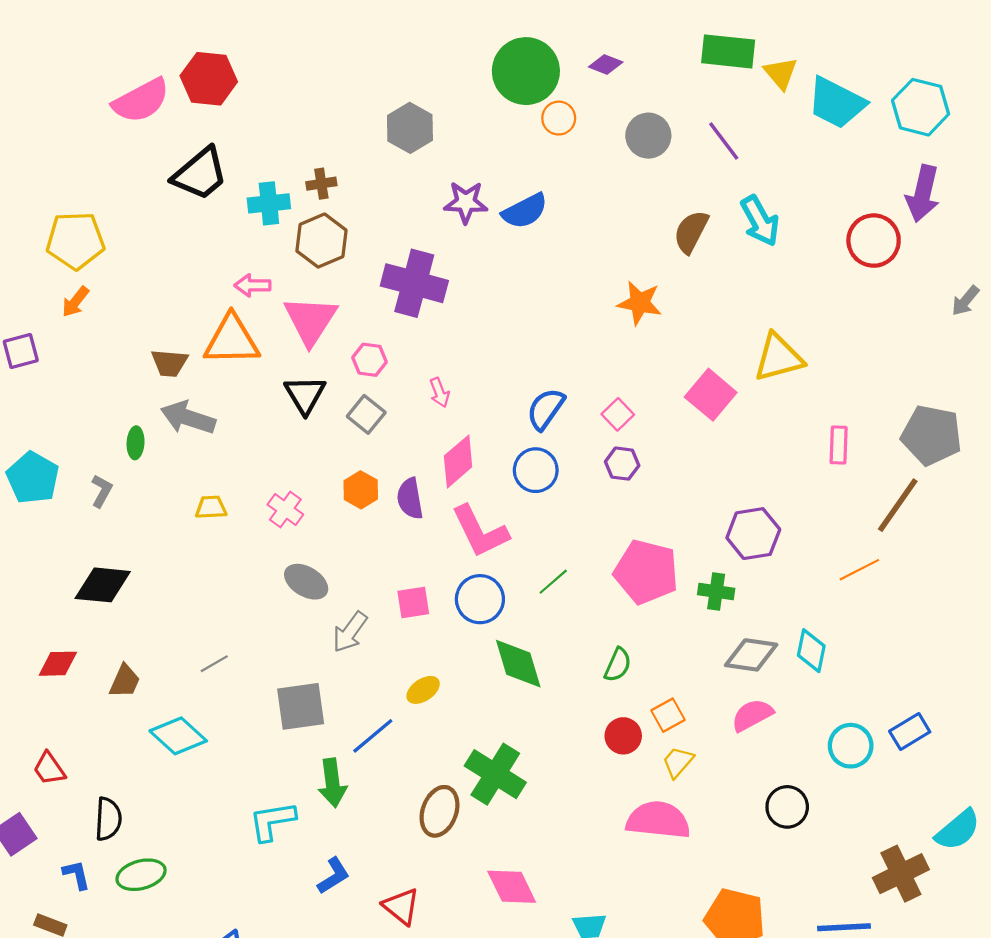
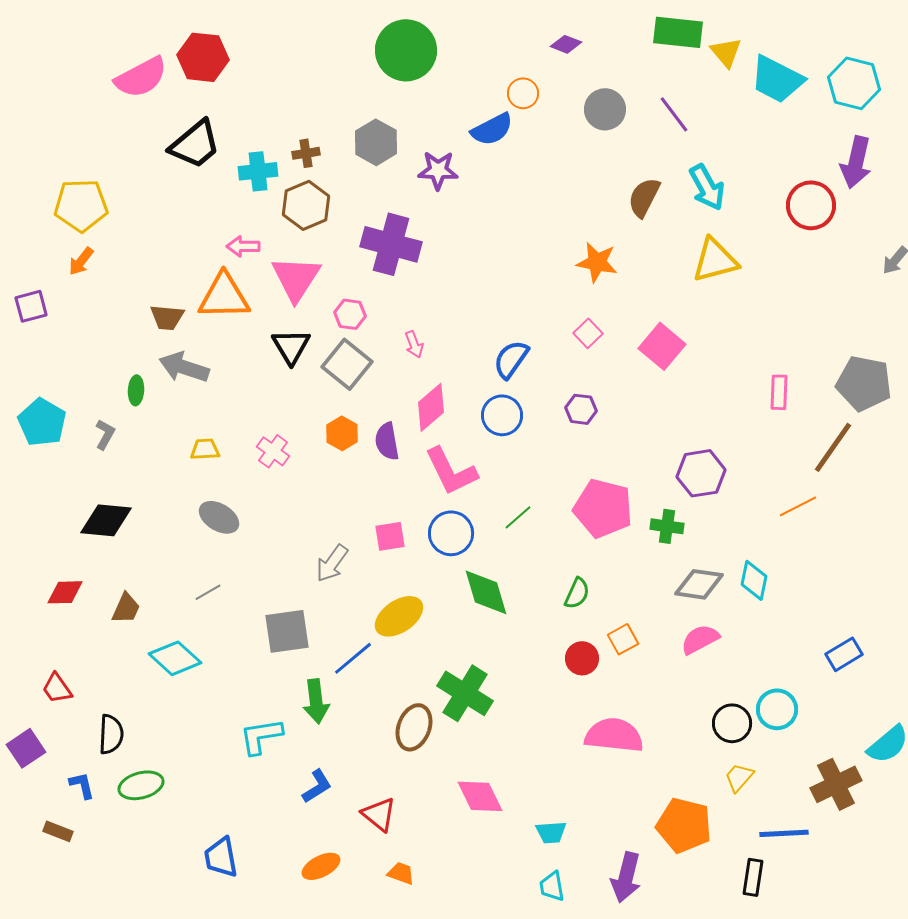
green circle: (526, 71) -> (406, 50), moved
gray hexagon: (410, 128) -> (376, 142), moved
blue semicircle: (525, 211) -> (492, 129), moved
yellow triangle: (778, 358) -> (715, 260), moved
gray square: (366, 414) -> (347, 364), size x1.4
pink square: (618, 414) -> (588, 333), moved
gray ellipse: (306, 582) -> (219, 517), moved
yellow ellipse: (423, 690) -> (399, 616), size x1.6
cyan circle: (851, 746) -> (777, 709), moved
yellow trapezoid: (678, 762) -> (739, 777), moved

